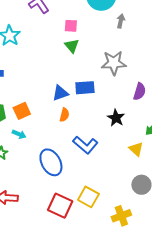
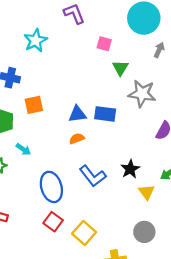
green triangle: (72, 46) -> (120, 68), moved
orange square: (22, 111) -> (34, 105), moved
orange semicircle: (64, 115) -> (77, 139), turned -136
black star: (116, 118) -> (130, 169), moved
red square: (60, 206) -> (53, 222), moved, size x0.7

